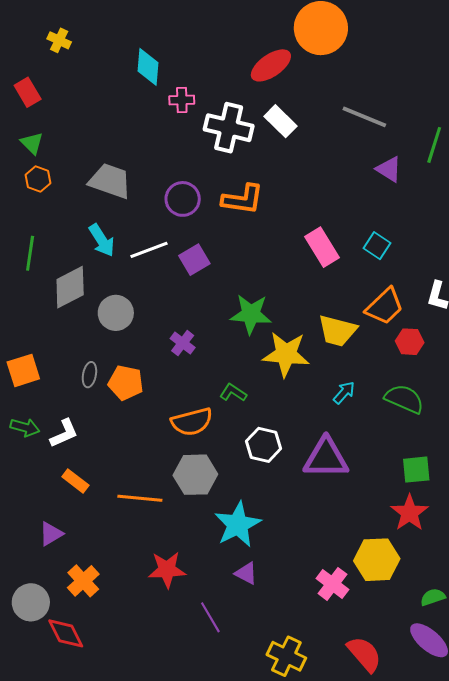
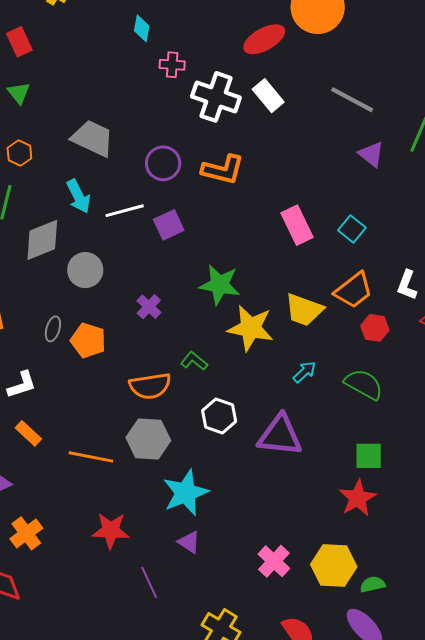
cyan diamond: (148, 67) -> (142, 28), size x0.7
orange hexagon: (38, 179) -> (19, 153), moved
yellow hexagon: (377, 560) -> (334, 566), moved

